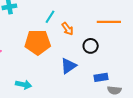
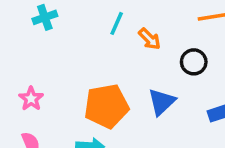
orange pentagon: (38, 42) -> (107, 106), moved

